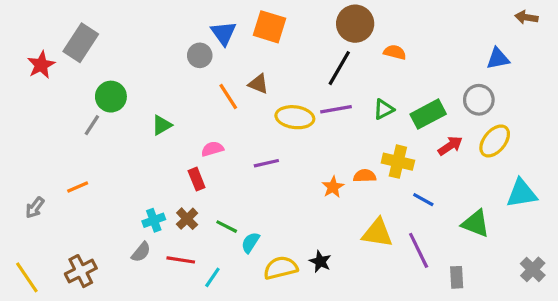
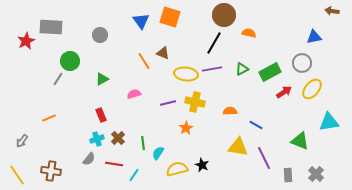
gray rectangle: (81, 43) -> (51, 27), turned 60
gray circle: (200, 55) -> (100, 35), moved
yellow cross: (398, 162) -> (195, 102), moved
red rectangle: (197, 179) -> (101, 115), moved
orange star: (333, 187) -> (186, 128), moved
blue line: (423, 200) -> (256, 125), moved
gray arrow: (35, 208) -> (22, 141), moved
green line: (227, 227) -> (143, 143), turned 56
gray cross: (533, 269) -> (316, 174), moved
brown cross: (81, 271) -> (51, 171), turned 36

